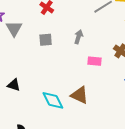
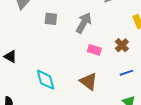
gray arrow: (78, 37) -> (84, 23), size x1.5
brown triangle: (80, 95) -> (89, 81), moved

